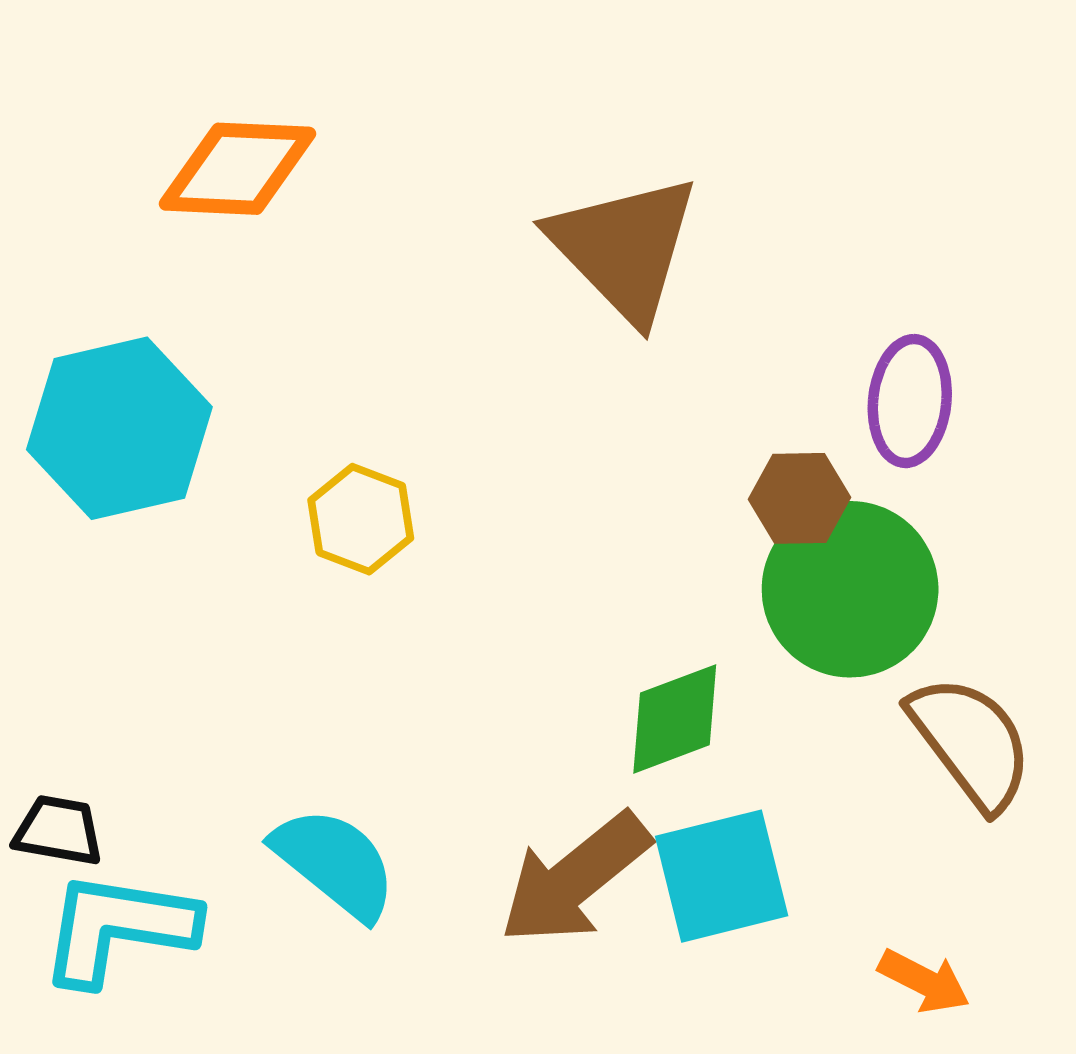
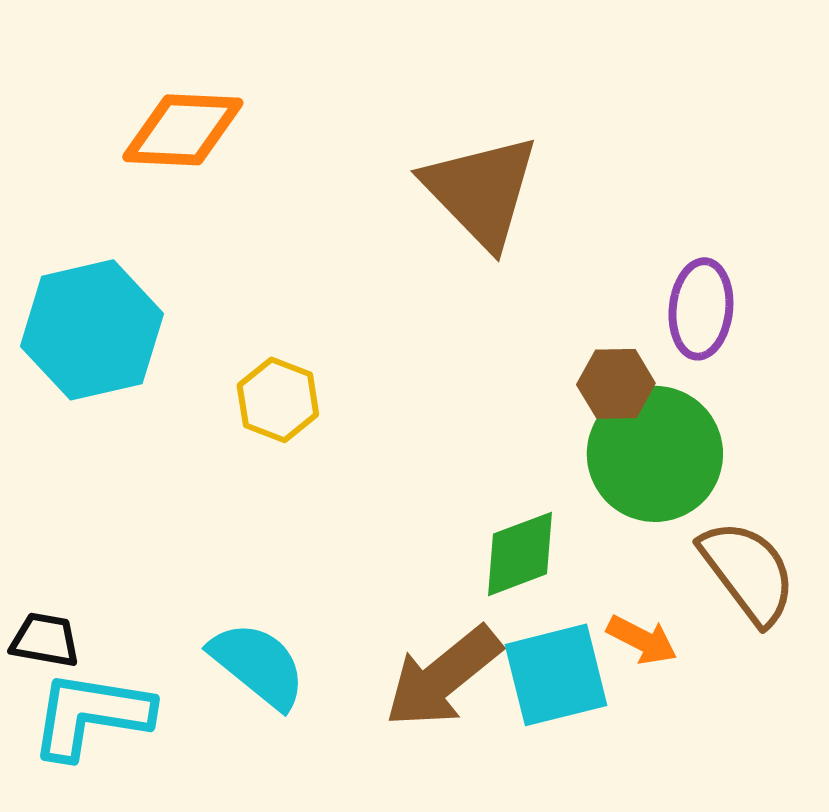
orange arrow: (924, 981) -> (642, 640), moved

